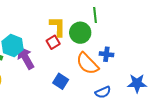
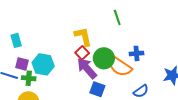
green circle: (80, 33) -> (104, 58), moved
purple arrow: (25, 58) -> (87, 68), moved

